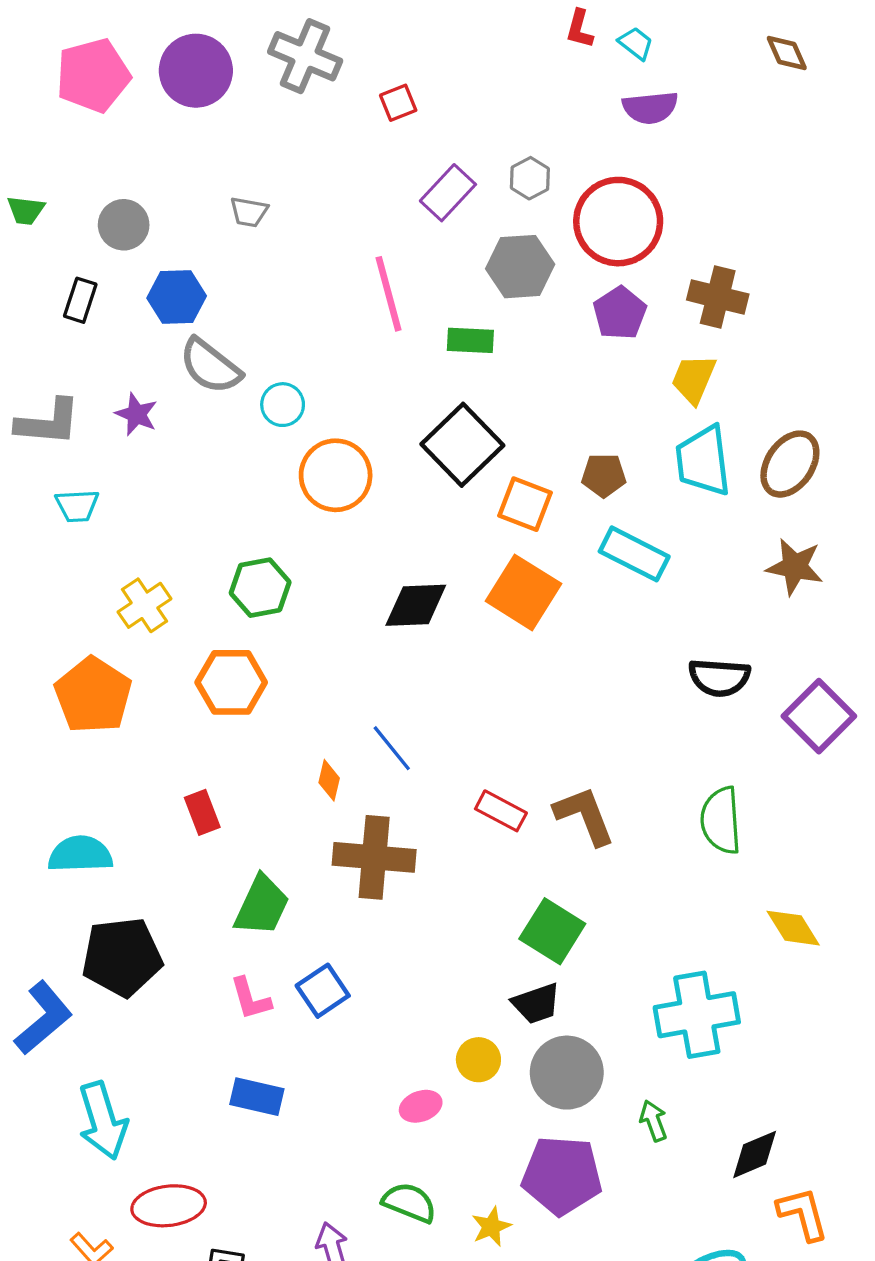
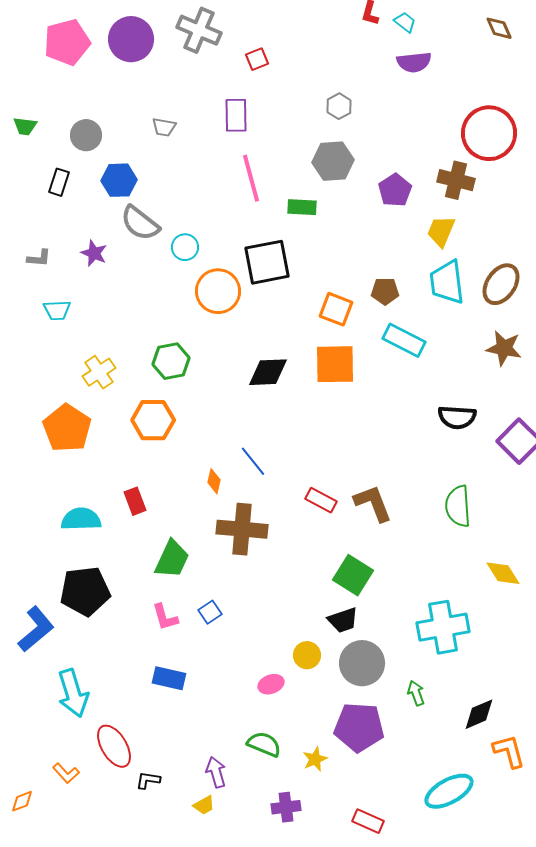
purple rectangle: (448, 193) -> (236, 115), moved, turned -44
red circle: (618, 222) -> (489, 133), moved
gray L-shape: (48, 422) -> (39, 258), size x0.6
black square: (462, 445) -> (267, 262), moved, turned 33
orange square: (523, 592) -> (335, 364), turned -33
cyan semicircle: (80, 854) -> (81, 519), moved
blue square: (323, 991) -> (210, 612), size x0.7
red ellipse: (169, 1206) -> (114, 746), turned 66

